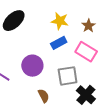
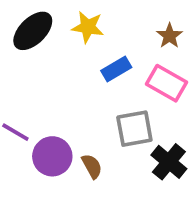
yellow star: (60, 21) -> (88, 27), moved
purple circle: (32, 66) -> (52, 156), moved

